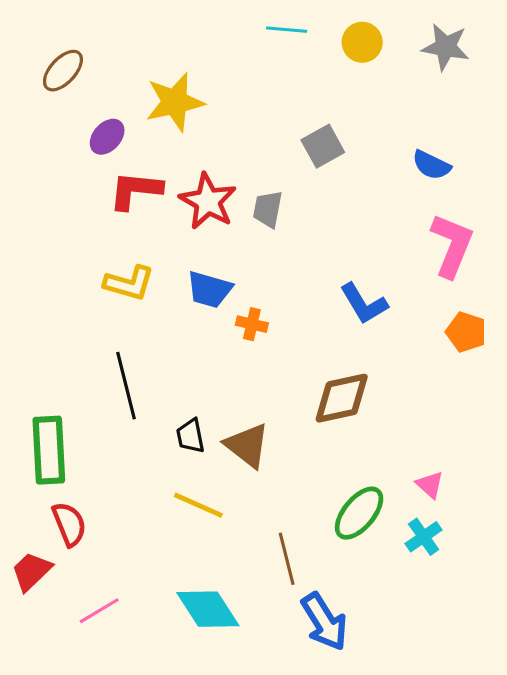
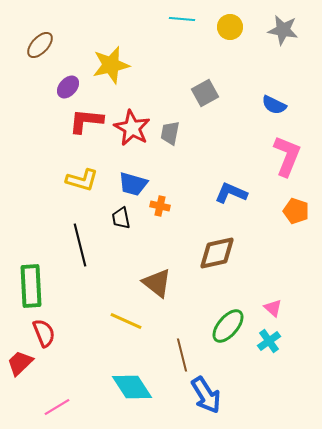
blue L-shape: (364, 304) -> (231, 193), turned 144
black trapezoid: (191, 436) -> (121, 218), moved
pink line: (99, 611) -> (57, 407), moved

